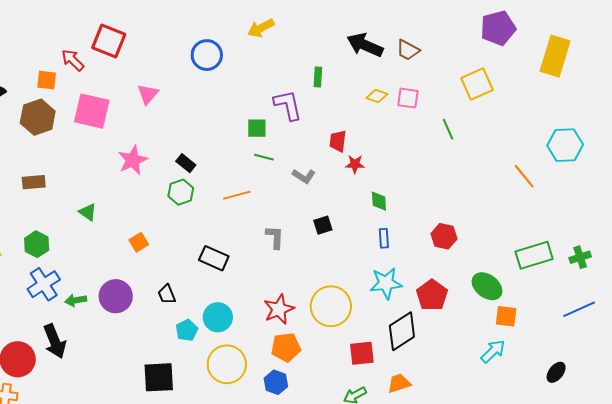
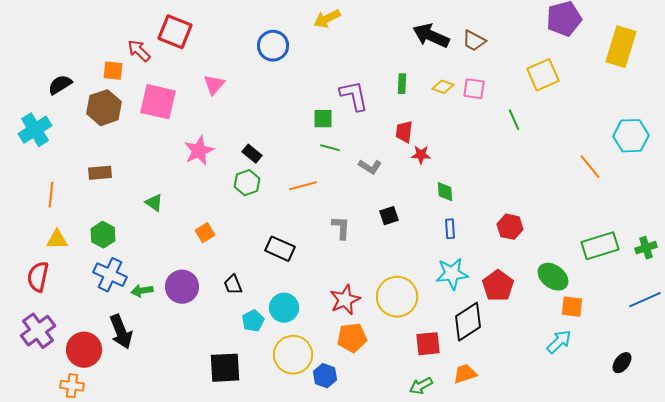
green rectangle: (318, 77) -> (402, 84), moved
blue cross: (44, 284) -> (110, 275), turned -32
blue hexagon: (276, 382) -> (325, 376), moved

